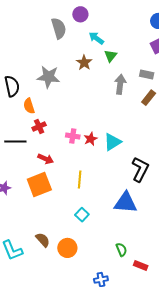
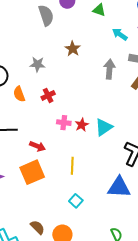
cyan arrow: (96, 38) -> (120, 34), moved
green triangle: (110, 56) -> (99, 10), moved, turned -48
gray star: (48, 77) -> (37, 64), size x0.7
red cross: (39, 126) -> (48, 95), moved

